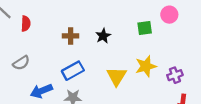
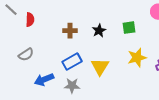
green square: (145, 28) -> (129, 28), moved
yellow triangle: (117, 76) -> (100, 67), moved

